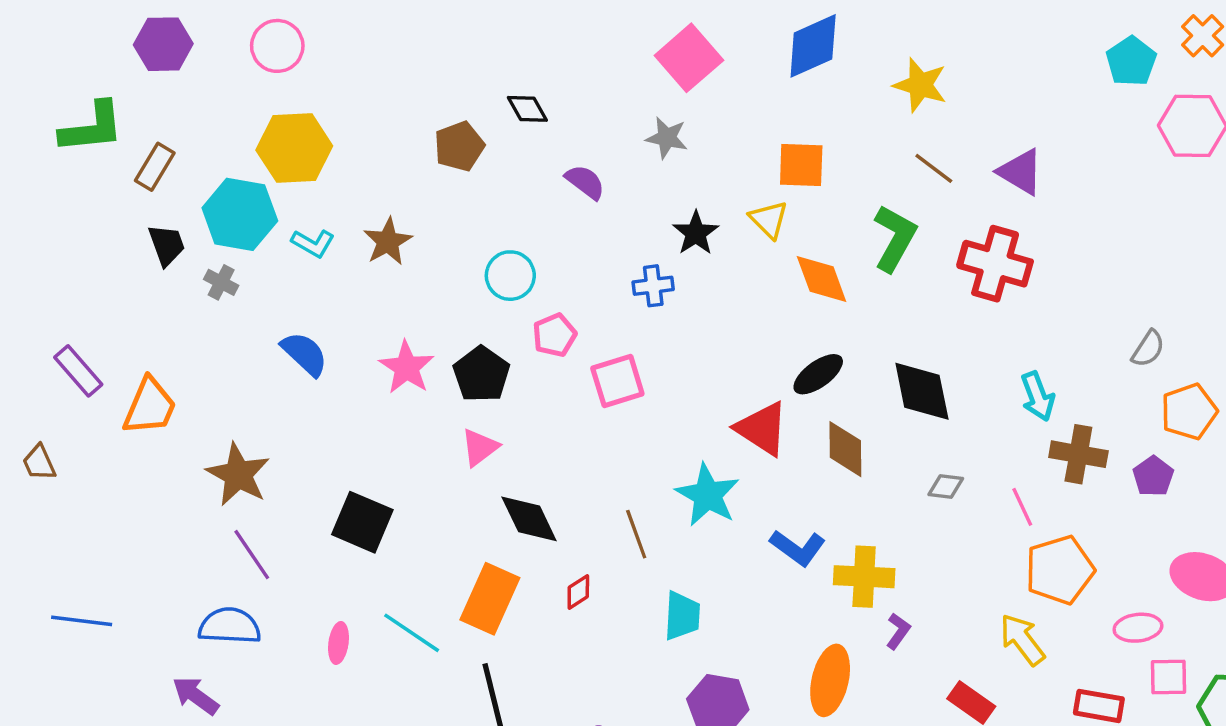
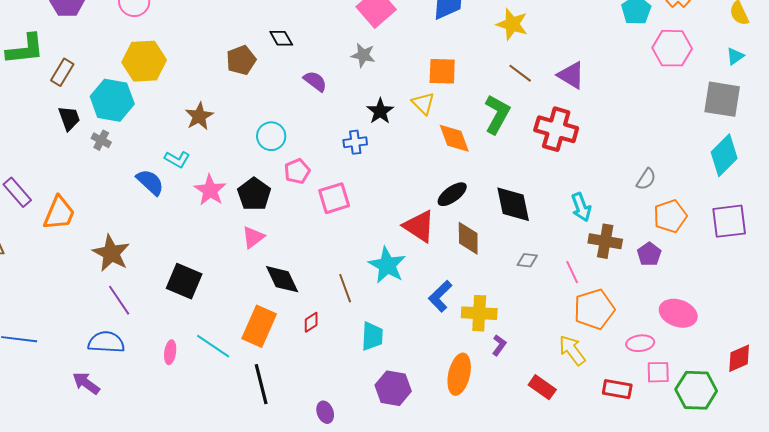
cyan L-shape: (313, 243) -> (177, 159), moved
blue L-shape: (798, 548) -> (440, 296), turned 100

